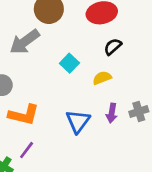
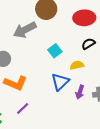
blue triangle: (78, 121) -> (60, 82), moved
purple line: (27, 150) -> (23, 108), moved

